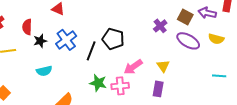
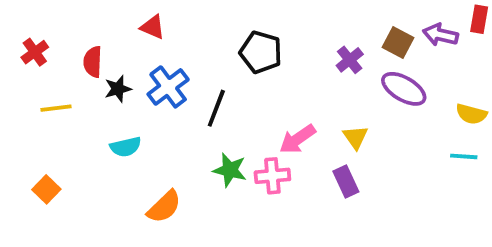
black pentagon: (113, 39) -> (261, 52), moved
yellow semicircle: (216, 39) -> (471, 114), moved
purple rectangle: (158, 89) -> (346, 182), turned -35

